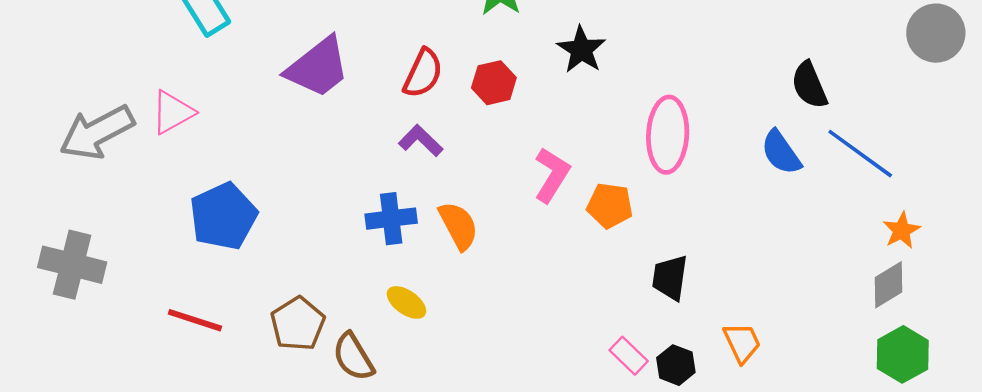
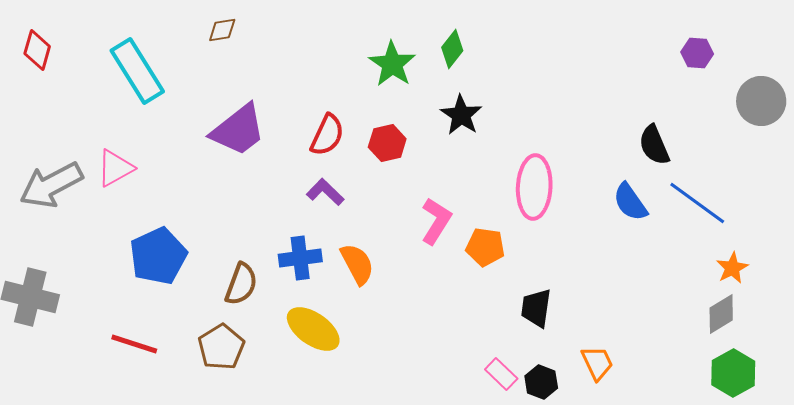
yellow ellipse: (406, 302) -> (313, 329), size x1.6
brown semicircle: (353, 357) -> (241, 284), moved, turned -129

